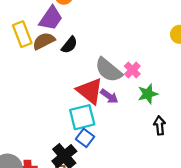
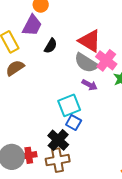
brown semicircle: (44, 41) -> (15, 68), moved
pink cross: (132, 70) -> (106, 60), size x1.5
red triangle: (90, 91) -> (90, 41), moved

